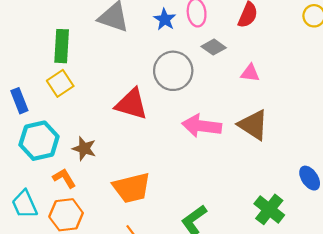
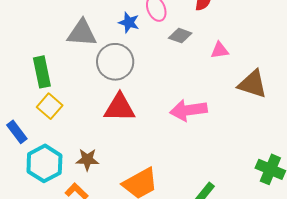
gray circle: (173, 71) -> (115, 62), moved
brown triangle: (253, 125) -> (253, 84), moved

